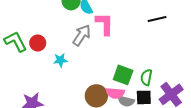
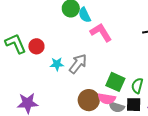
pink L-shape: (105, 24) -> (101, 32), turned -35
gray arrow: (82, 35) -> (78, 64), moved

